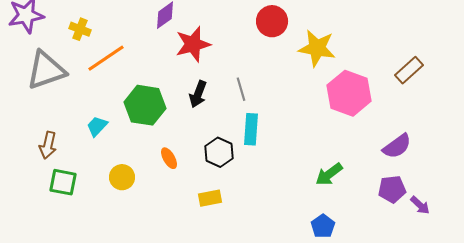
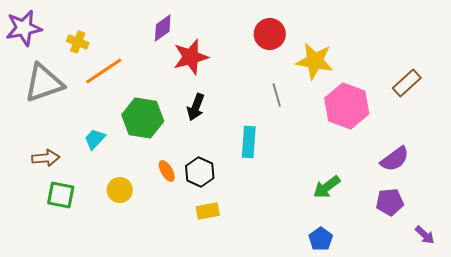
gray line: (241, 89) -> (277, 95), moved
brown arrow: (48, 145) -> (46, 158), turned -108
black hexagon: (219, 152) -> (200, 172), moved
purple arrow: (420, 205) -> (425, 235), moved

